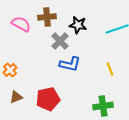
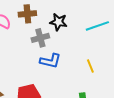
gray cross: (60, 41) -> (40, 38), turned 30

